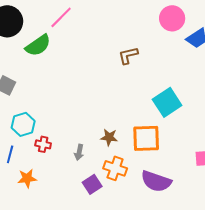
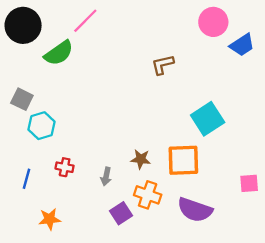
cyan hexagon: (23, 124) -> (42, 126), moved
orange star: (27, 178) -> (50, 219), moved

